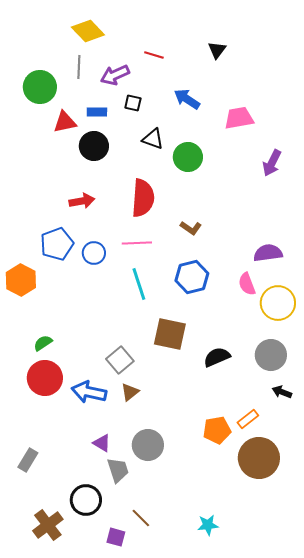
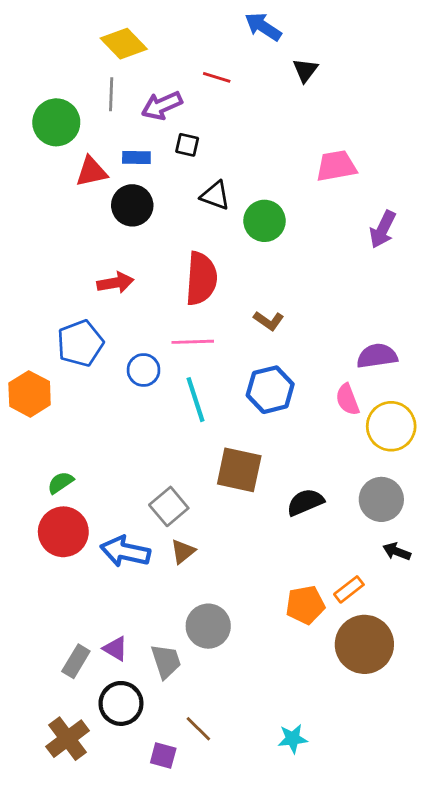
blue arrow: (187, 99) -> (263, 27), moved
blue circle: (94, 253) -> (144, 370), moved
purple triangle: (102, 443) -> (115, 649), moved
gray rectangle: (28, 460) -> (76, 661), moved

